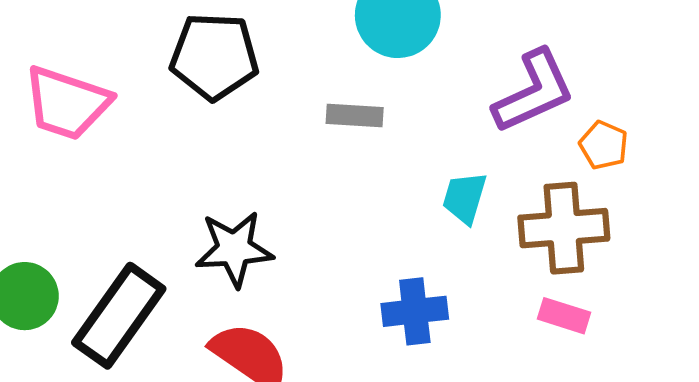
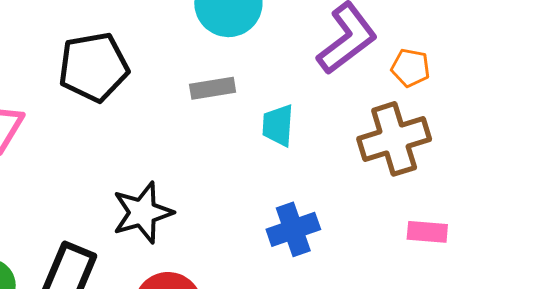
cyan trapezoid: (465, 198) -> (278, 125), moved
pink rectangle: (564, 316) -> (427, 232), moved

